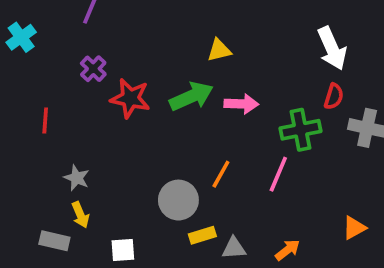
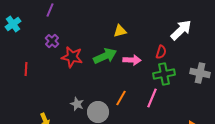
white arrow: (332, 48) -> (181, 30), turned -110
red semicircle: (334, 96) -> (161, 52), moved
gray star: (77, 178) -> (77, 104), moved

